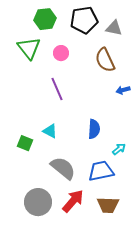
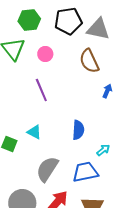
gray triangle: (114, 28) -> (98, 29), size x1.4
blue arrow: (123, 90) -> (107, 91), turned 128
gray semicircle: (63, 168) -> (47, 169), turned -96

